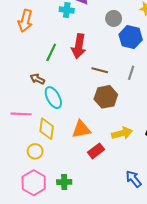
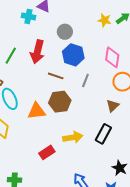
gray circle: (114, 18) -> (65, 32), moved
blue hexagon: (131, 37) -> (73, 55), moved
orange triangle: (81, 129) -> (37, 111), moved

